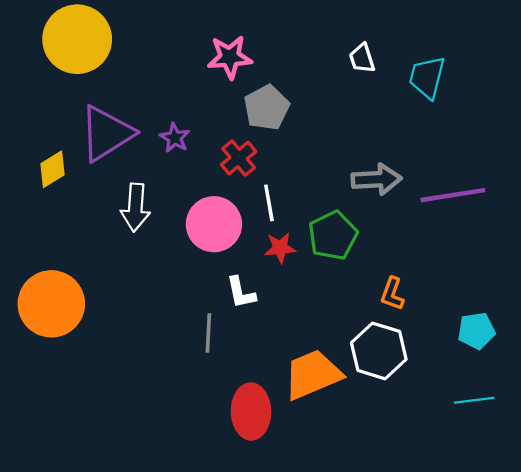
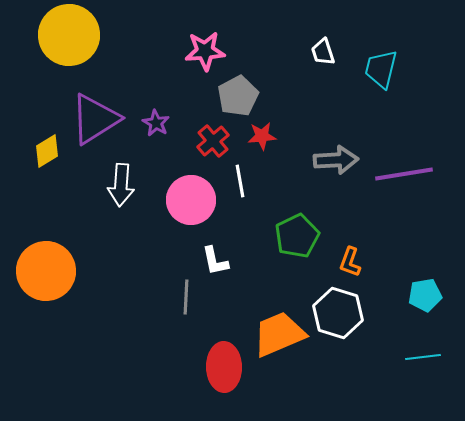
green pentagon: (333, 235) -> (297, 236), moved
red star: (280, 248) -> (262, 136), moved

